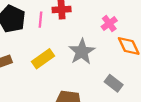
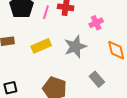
pink cross: (109, 24) -> (96, 23), moved

